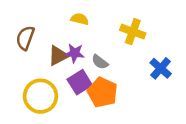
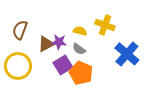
yellow semicircle: (80, 19) -> (80, 31), moved
blue cross: (161, 68) -> (127, 54), size x1.4
yellow circle: (40, 96) -> (18, 66), moved

